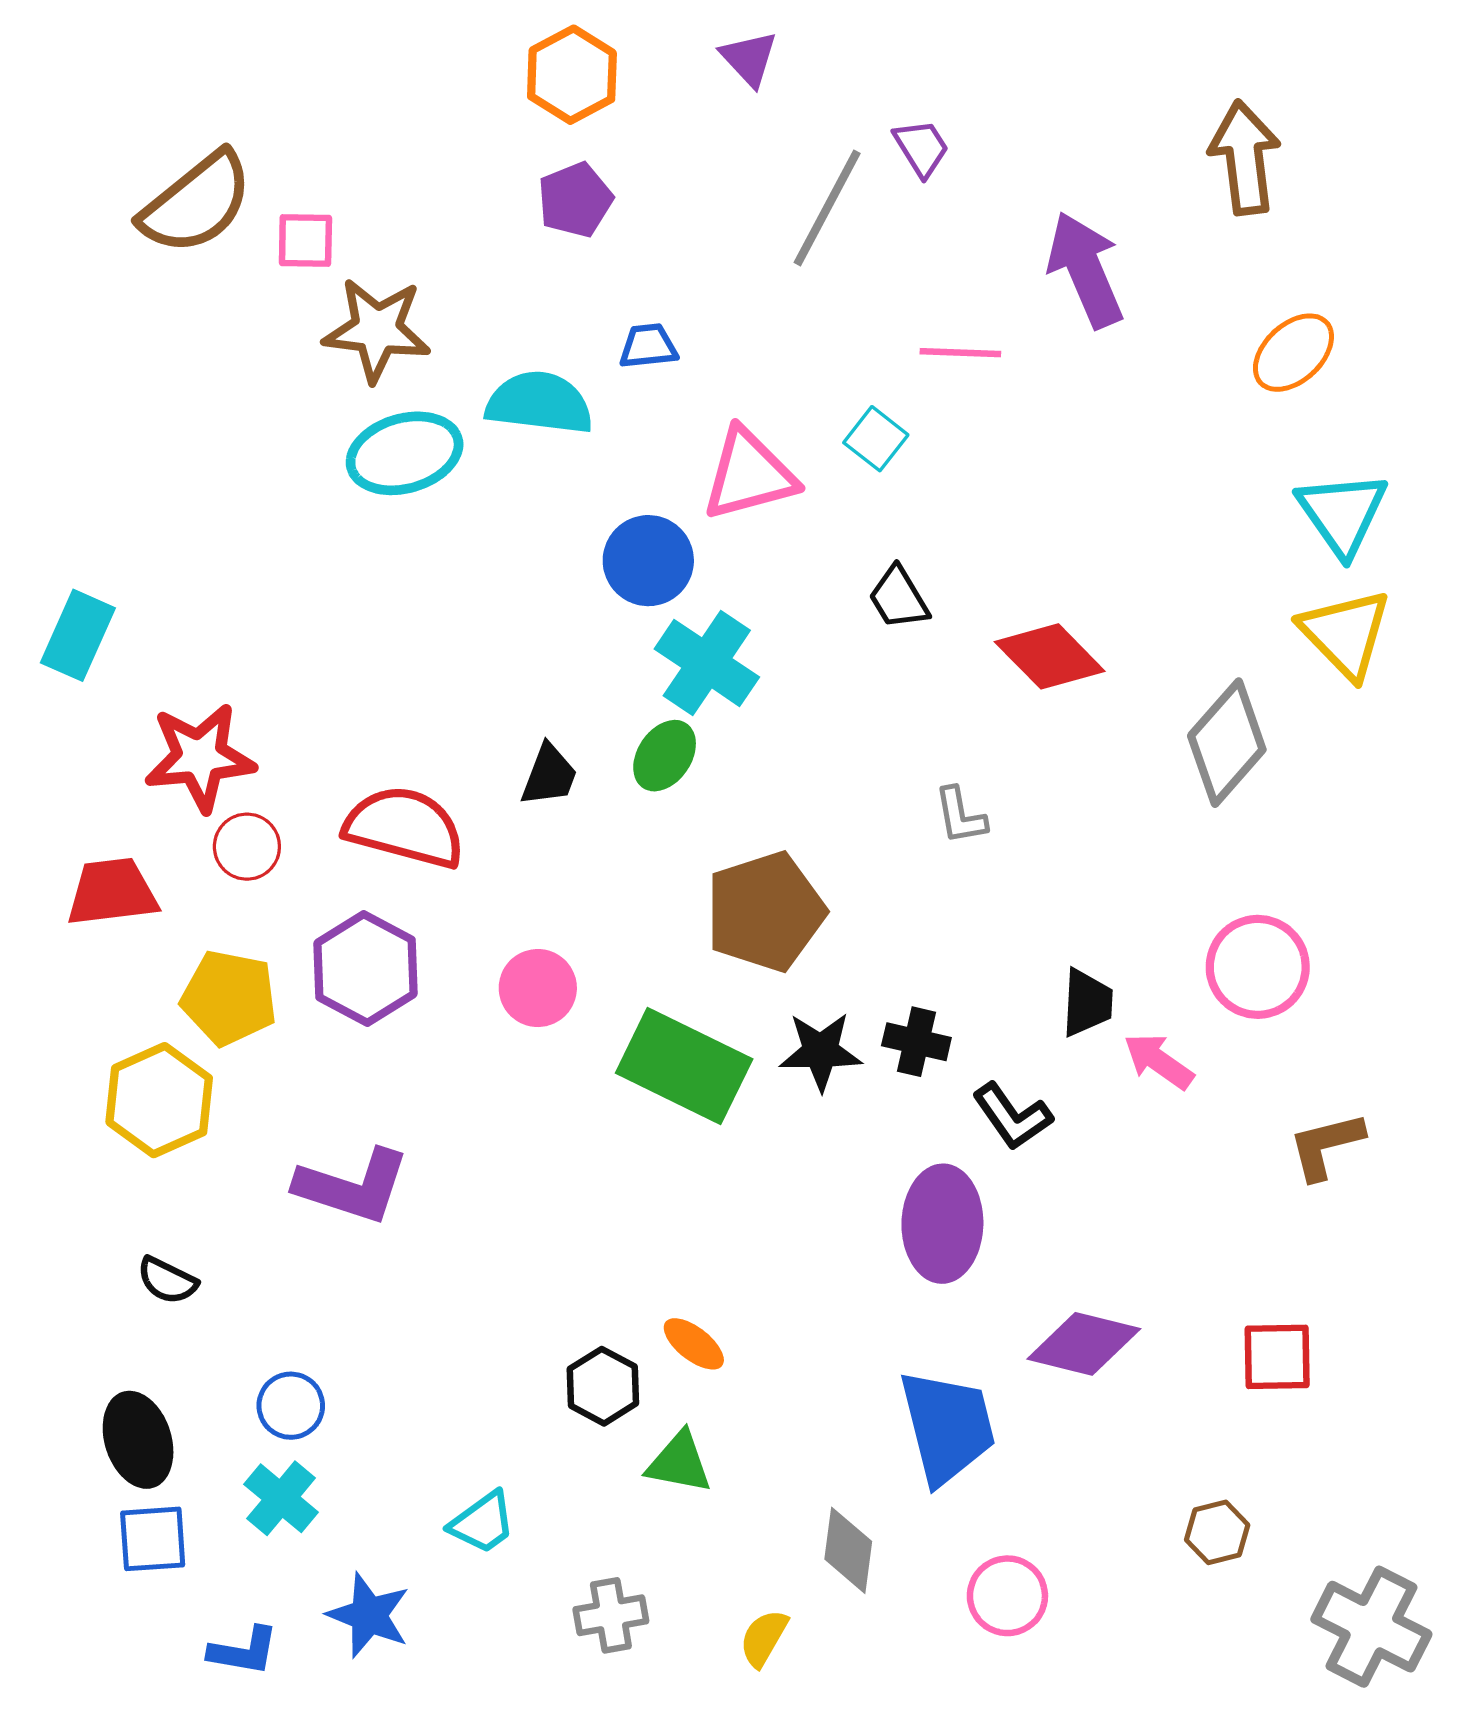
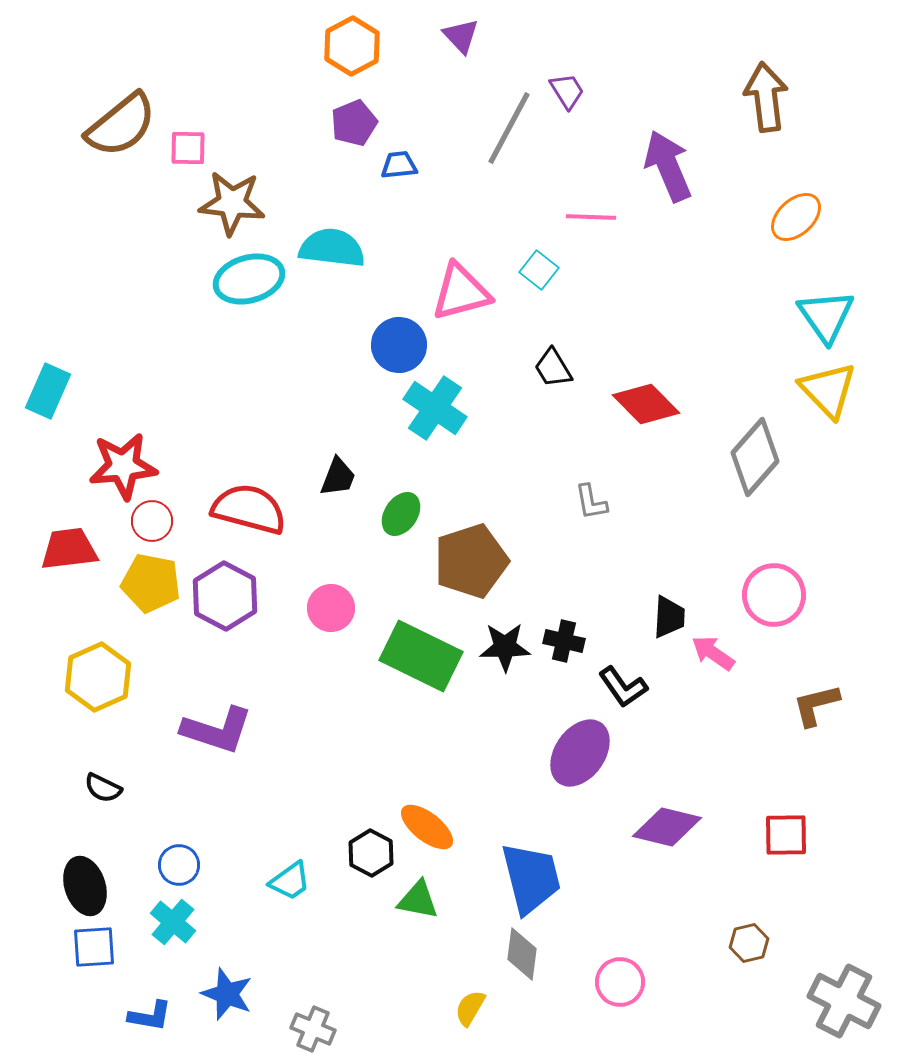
blue trapezoid: (648, 346) -> (399, 165), moved
green ellipse: (665, 756) -> (401, 514), moved
yellow pentagon: (229, 998) -> (151, 583), moved
purple ellipse: (942, 1224) -> (580, 753), turned 34
orange ellipse: (694, 1344) -> (427, 827), size x1.4
blue trapezoid: (947, 1427) -> (531, 878), moved
cyan trapezoid: (483, 1523) -> (290, 881), moved
gray cross: (611, 1615) -> (313, 1029), moved, turned 33

